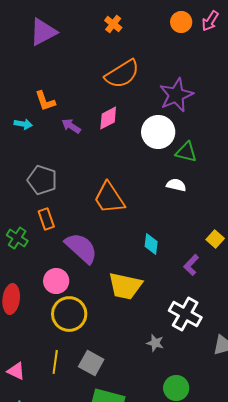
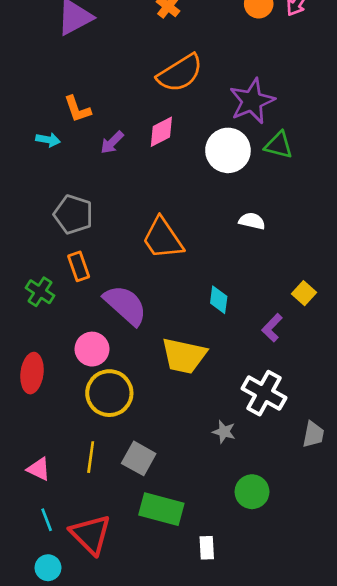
purple arrow: (71, 126) -> (112, 142), turned -78
green triangle: (186, 152) -> (279, 145), moved

